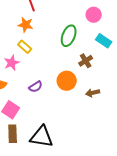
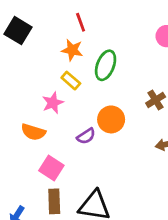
green ellipse: (69, 36) -> (106, 65), moved
orange circle: (67, 81) -> (111, 119), moved

